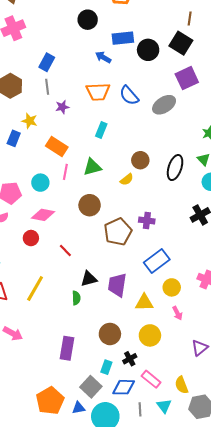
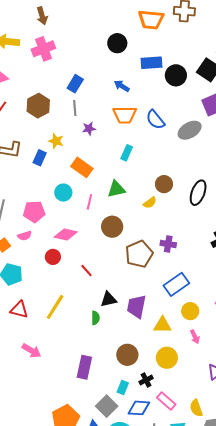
blue arrow: (103, 57) -> (122, 86), moved
pink line: (65, 172) -> (89, 202), moved
cyan circle: (40, 183) -> (63, 193), moved

